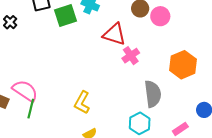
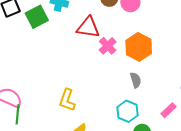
orange hexagon: (183, 65) -> (139, 47), moved
gray semicircle: (153, 94) -> (136, 80), size x0.6

